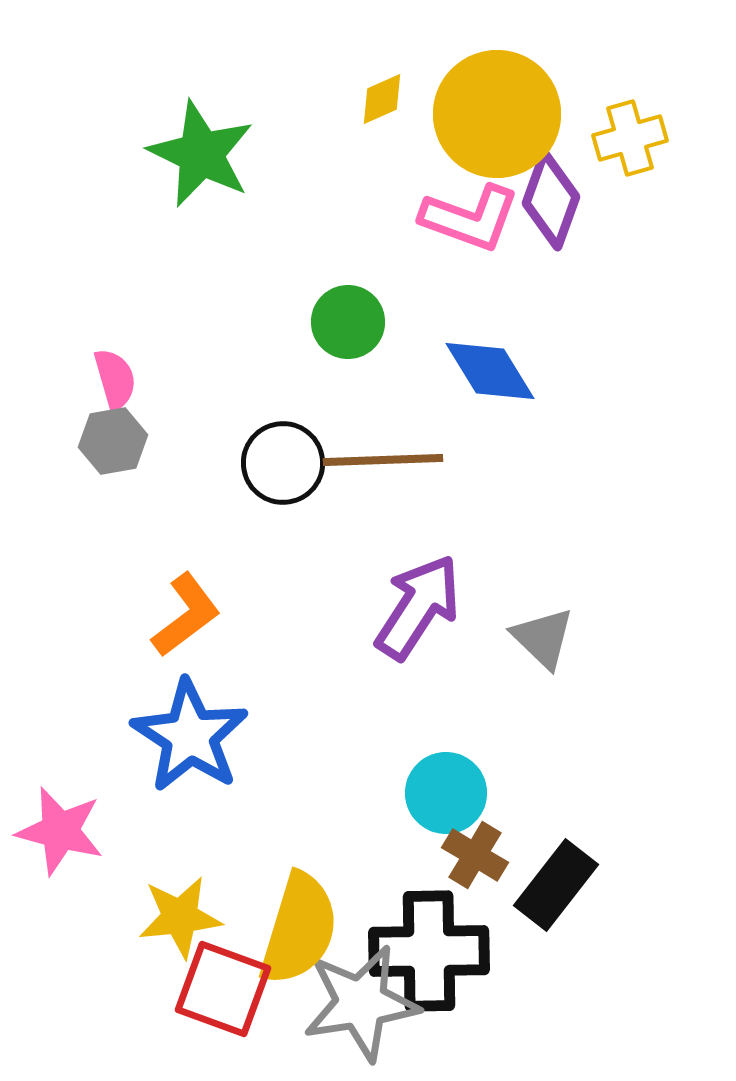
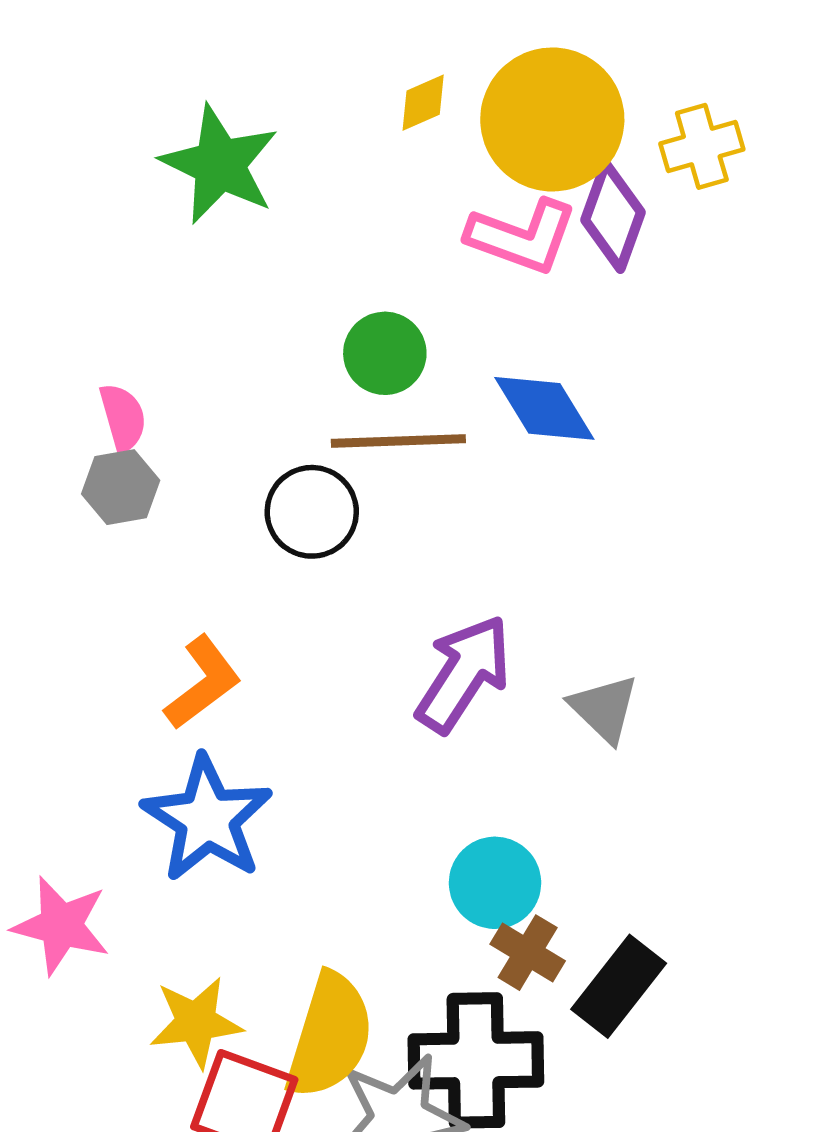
brown line: (383, 460) -> (398, 441), moved

